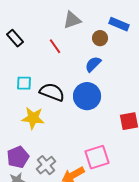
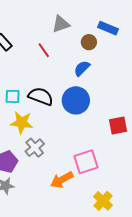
cyan square: (24, 83) -> (13, 96), moved
gray cross: (46, 165) -> (35, 148), moved

